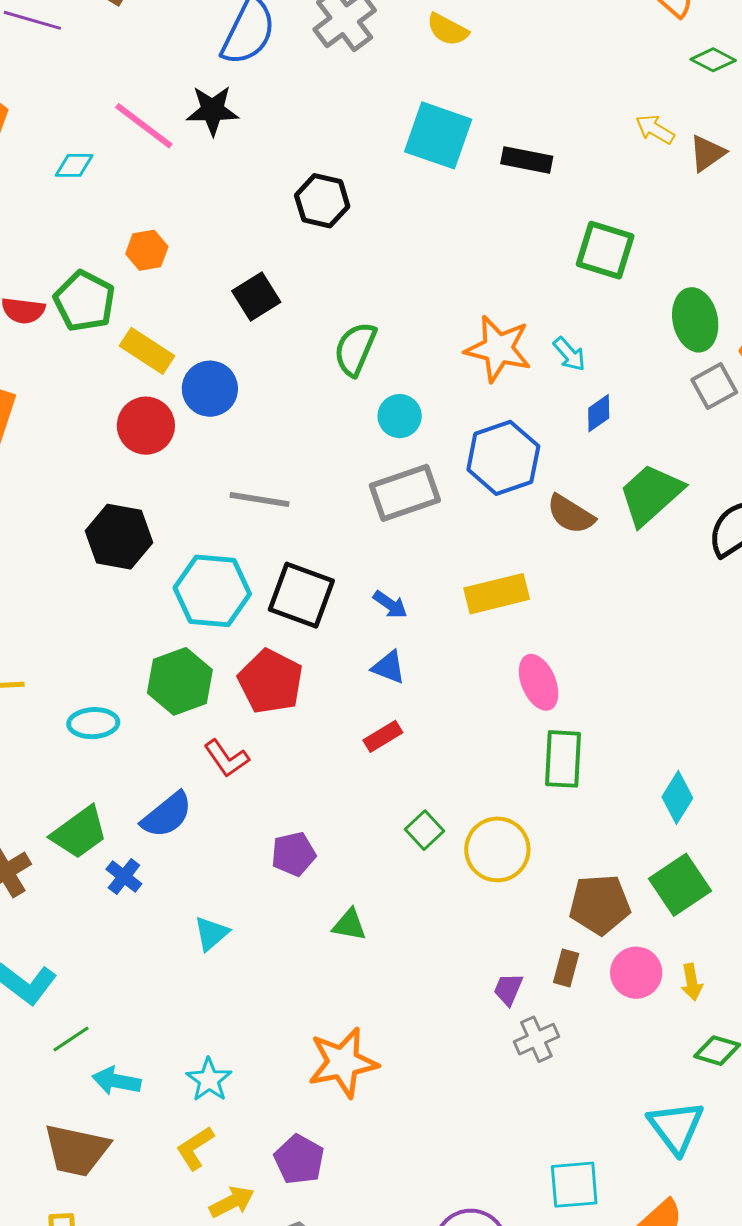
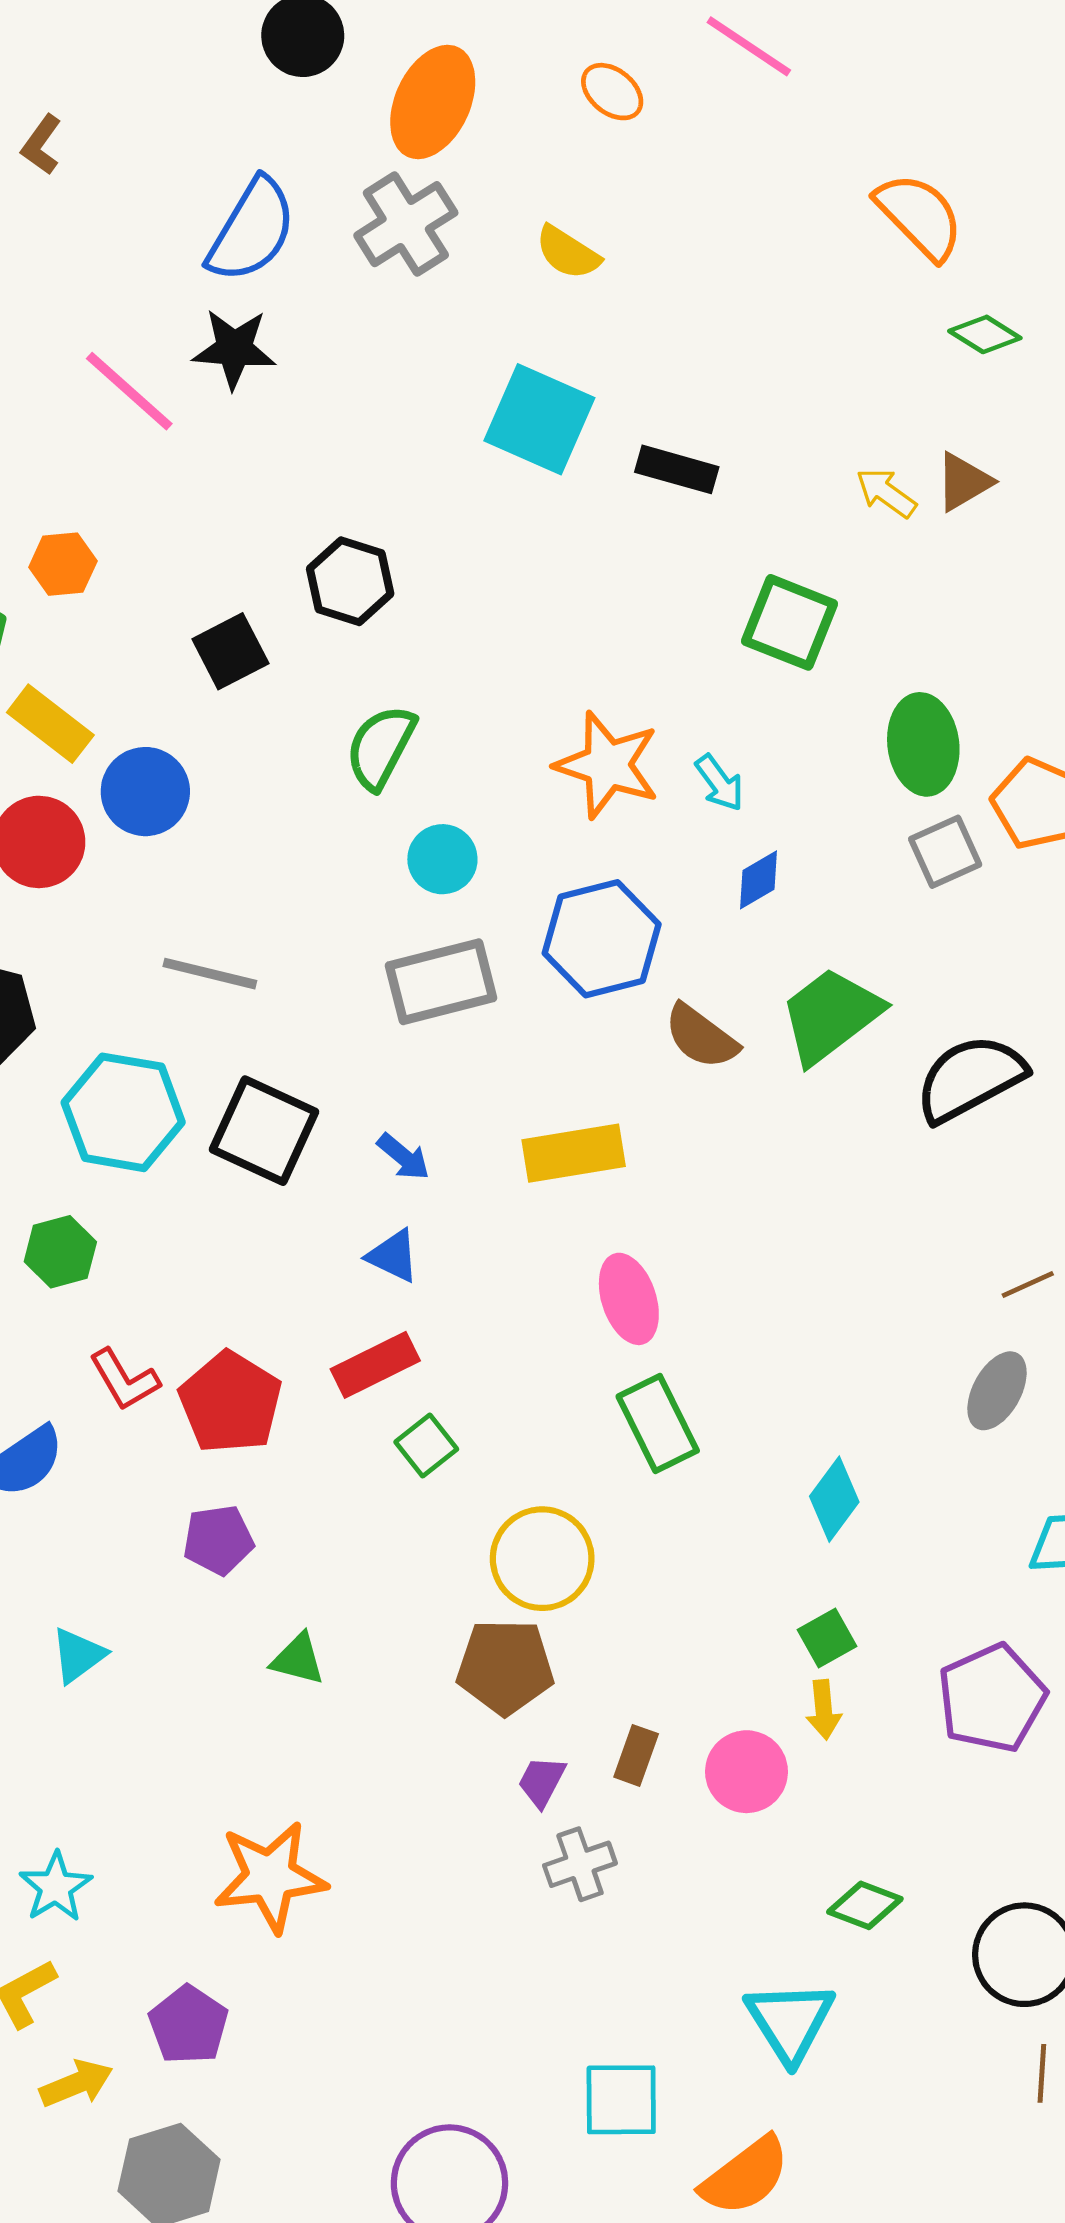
black star: (213, 110) -> (234, 349), moved
pink line: (144, 126) -> (129, 391), moved
yellow arrow: (655, 129) -> (886, 493), moved
black hexagon: (322, 201) -> (350, 581), moved
green hexagon: (180, 681) -> (60, 1252), size x0.7
red pentagon: (271, 681) -> (230, 1402), moved
red rectangle: (383, 736) -> (375, 1365), size x1.4
green rectangle: (563, 759) -> (658, 1424), turned -34
green square: (425, 830) -> (426, 1446), moved
green square: (680, 885) -> (827, 1638), size x0.6
brown pentagon: (600, 905) -> (505, 1667), moved
yellow arrow: (692, 982) -> (824, 1710), moved

